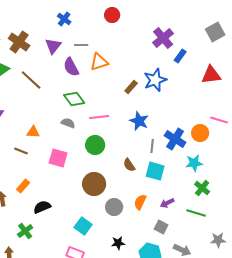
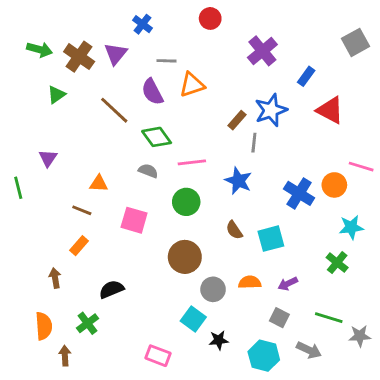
purple cross: (163, 38) -> (262, 51), moved
purple triangle: (53, 46) -> (116, 54), moved
red triangle: (211, 75) -> (330, 110), moved, turned 35
brown line: (31, 80) -> (114, 110), moved
blue star: (139, 121) -> (238, 181), moved
gray line: (152, 146) -> (254, 143), moved
cyan star: (194, 163) -> (351, 227), moved
cyan square: (155, 171) -> (271, 239), turned -30
orange rectangle: (23, 186) -> (79, 246), moved
orange semicircle: (140, 202) -> (250, 282), turned 63
green line: (196, 213) -> (329, 318), moved
cyan square: (83, 226) -> (193, 319), moved

